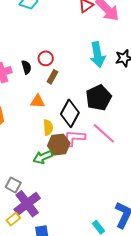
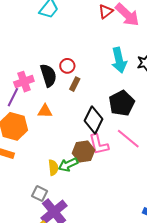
black semicircle: (26, 67) -> (48, 75), size x1.6
orange triangle: (38, 101) -> (45, 111), moved
yellow semicircle: (48, 127) -> (53, 168), moved
pink L-shape: (74, 138) -> (99, 144), turned -105

